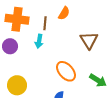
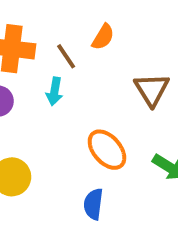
brown line: (45, 23) -> (66, 56), turned -40

